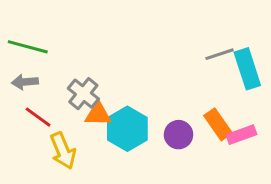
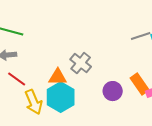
gray cross: (83, 94) -> (81, 63), moved
cyan hexagon: (127, 129) -> (61, 97), moved

